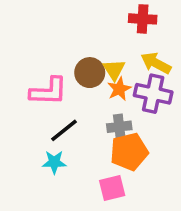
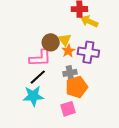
yellow arrow: (156, 63) -> (89, 21), moved
pink L-shape: (49, 91) -> (40, 58), moved
cyan star: (54, 162) -> (33, 96), size x1.5

